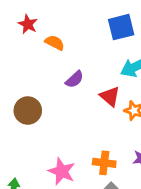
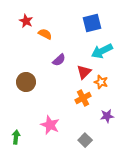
red triangle: (110, 96) -> (84, 72), turned 35
orange cross: (104, 163) -> (83, 98), moved, turned -35

